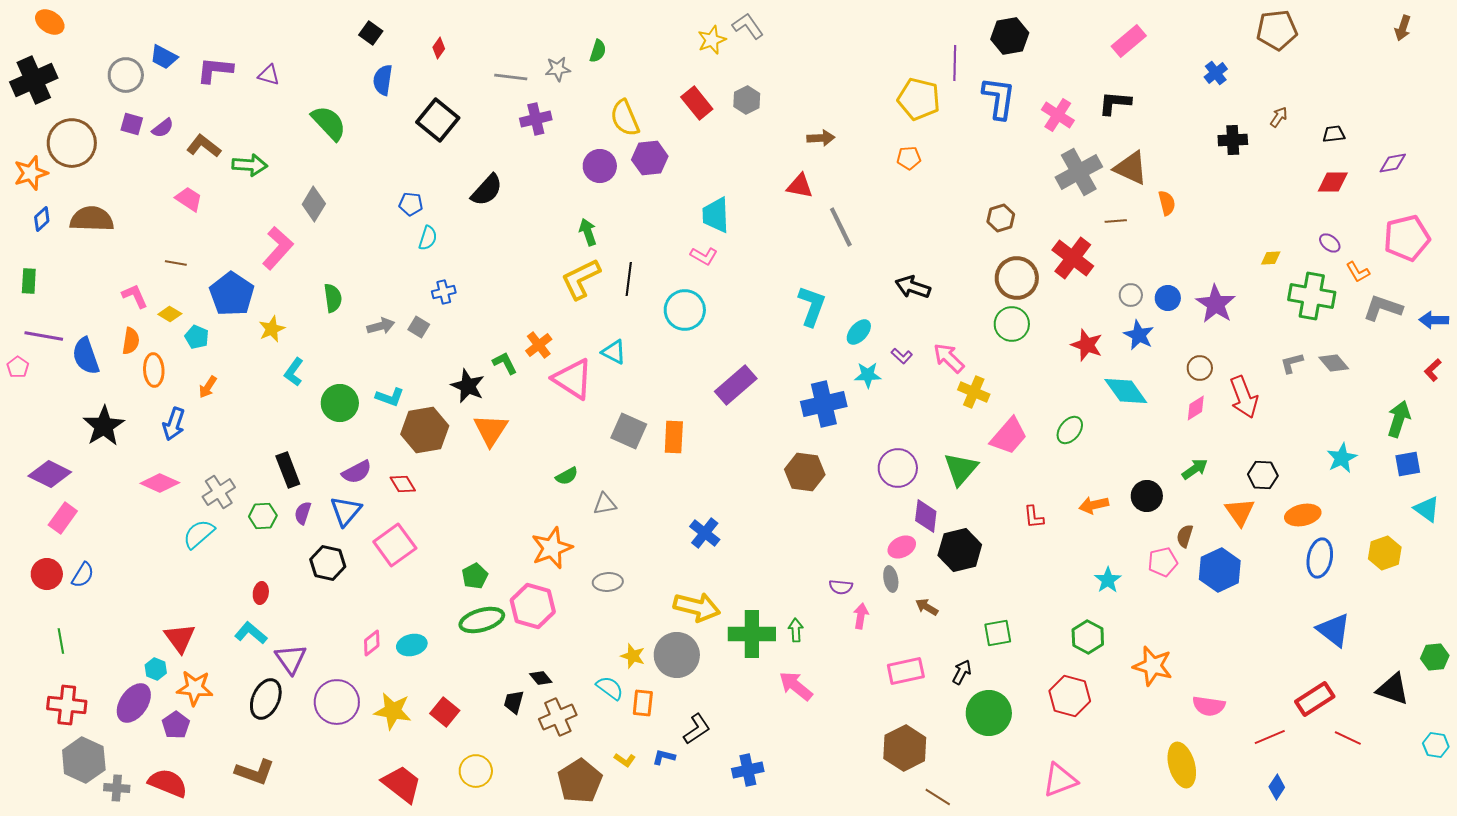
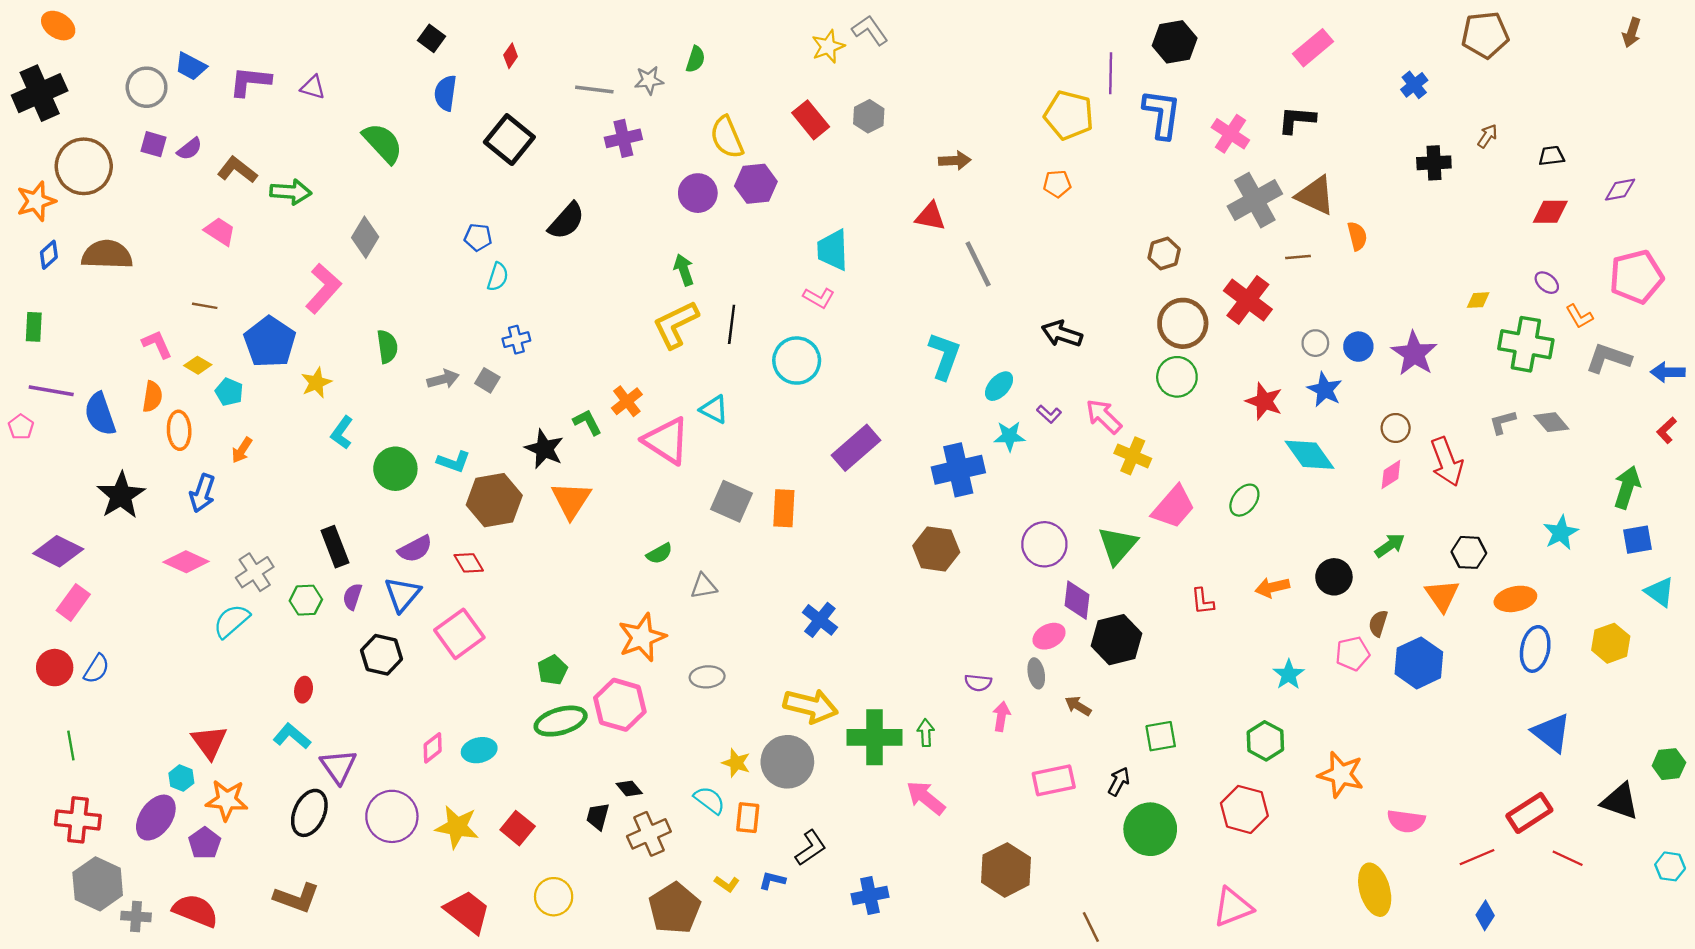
brown hexagon: (905, 748) -> (1006, 870), moved
brown line: (938, 797) -> (1091, 927), turned 32

